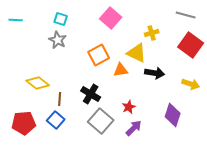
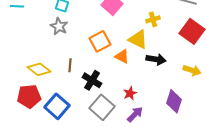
orange triangle: (121, 70) -> (122, 56), turned 35
brown line: (60, 99) -> (70, 65), moved
blue square: (56, 120) -> (57, 106), size x1.4
red pentagon: (24, 123) -> (29, 96), moved

